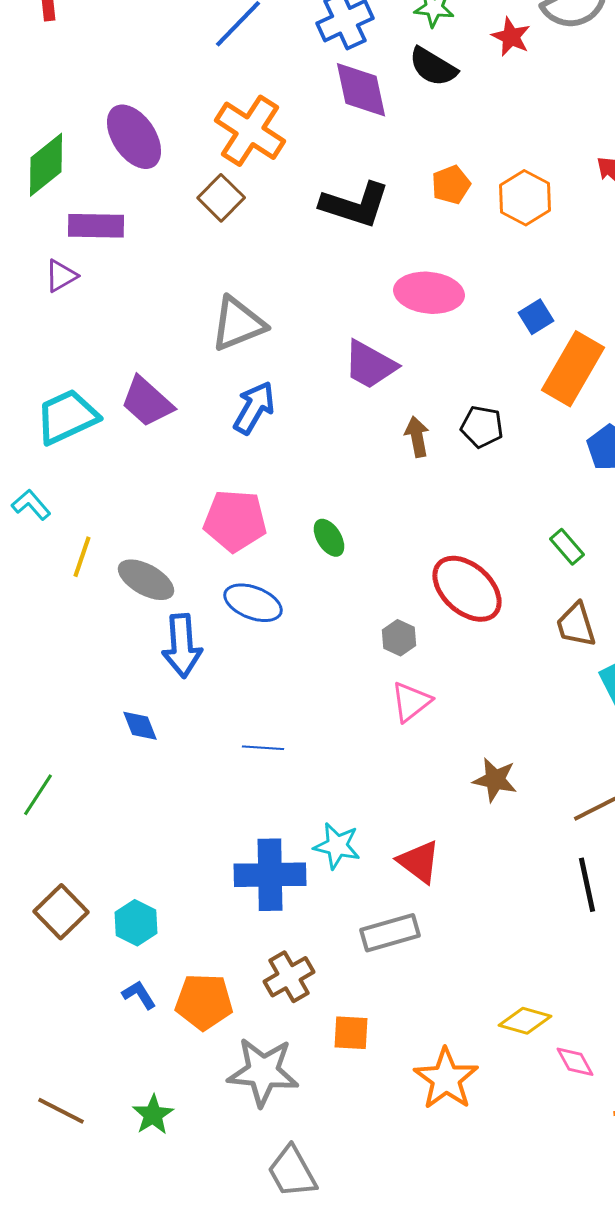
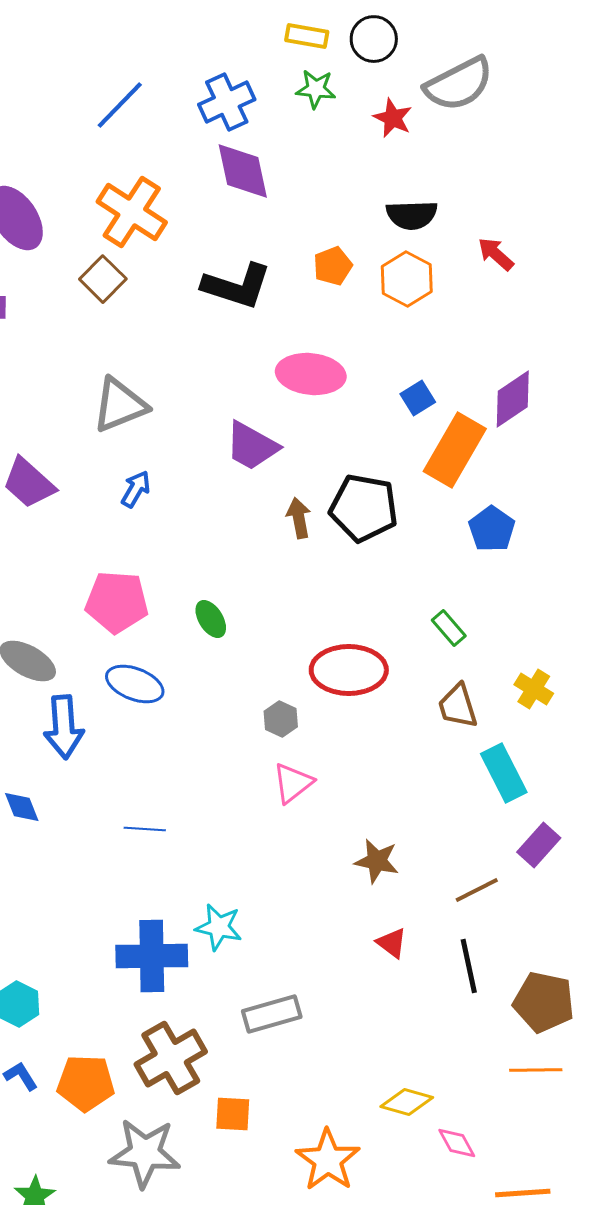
black semicircle: (433, 67) -> (412, 215), moved, turned -33
blue arrow: (254, 408) -> (136, 489), size x0.7
black pentagon: (482, 427) -> (364, 508), size x1.6
red ellipse: (467, 589) -> (349, 670), turned -42
red triangle: (419, 862) -> (392, 943), moved, size x0.7
brown cross: (289, 977) -> (171, 1058), size x1.4

